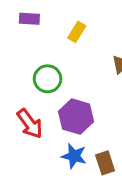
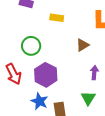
yellow rectangle: (77, 32) -> (57, 18), turned 56

